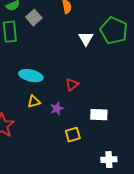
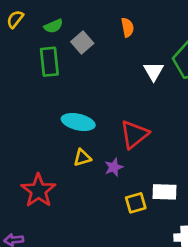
red triangle: (72, 85) -> (134, 134), size x1.6
white rectangle: (99, 115) -> (165, 192), moved

